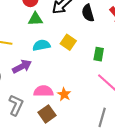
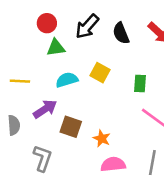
pink semicircle: (43, 91) -> (113, 164), moved
brown square: (47, 114) -> (71, 127), moved, turned -30

